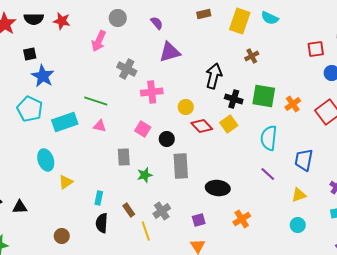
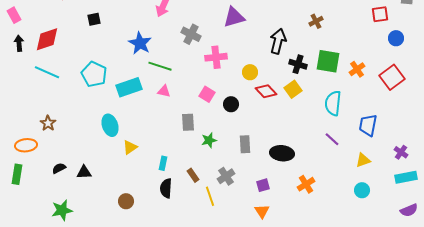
blue star: (43, 76) -> (140, 43), moved
gray rectangle: (181, 166) -> (245, 144), moved, size x0.7

